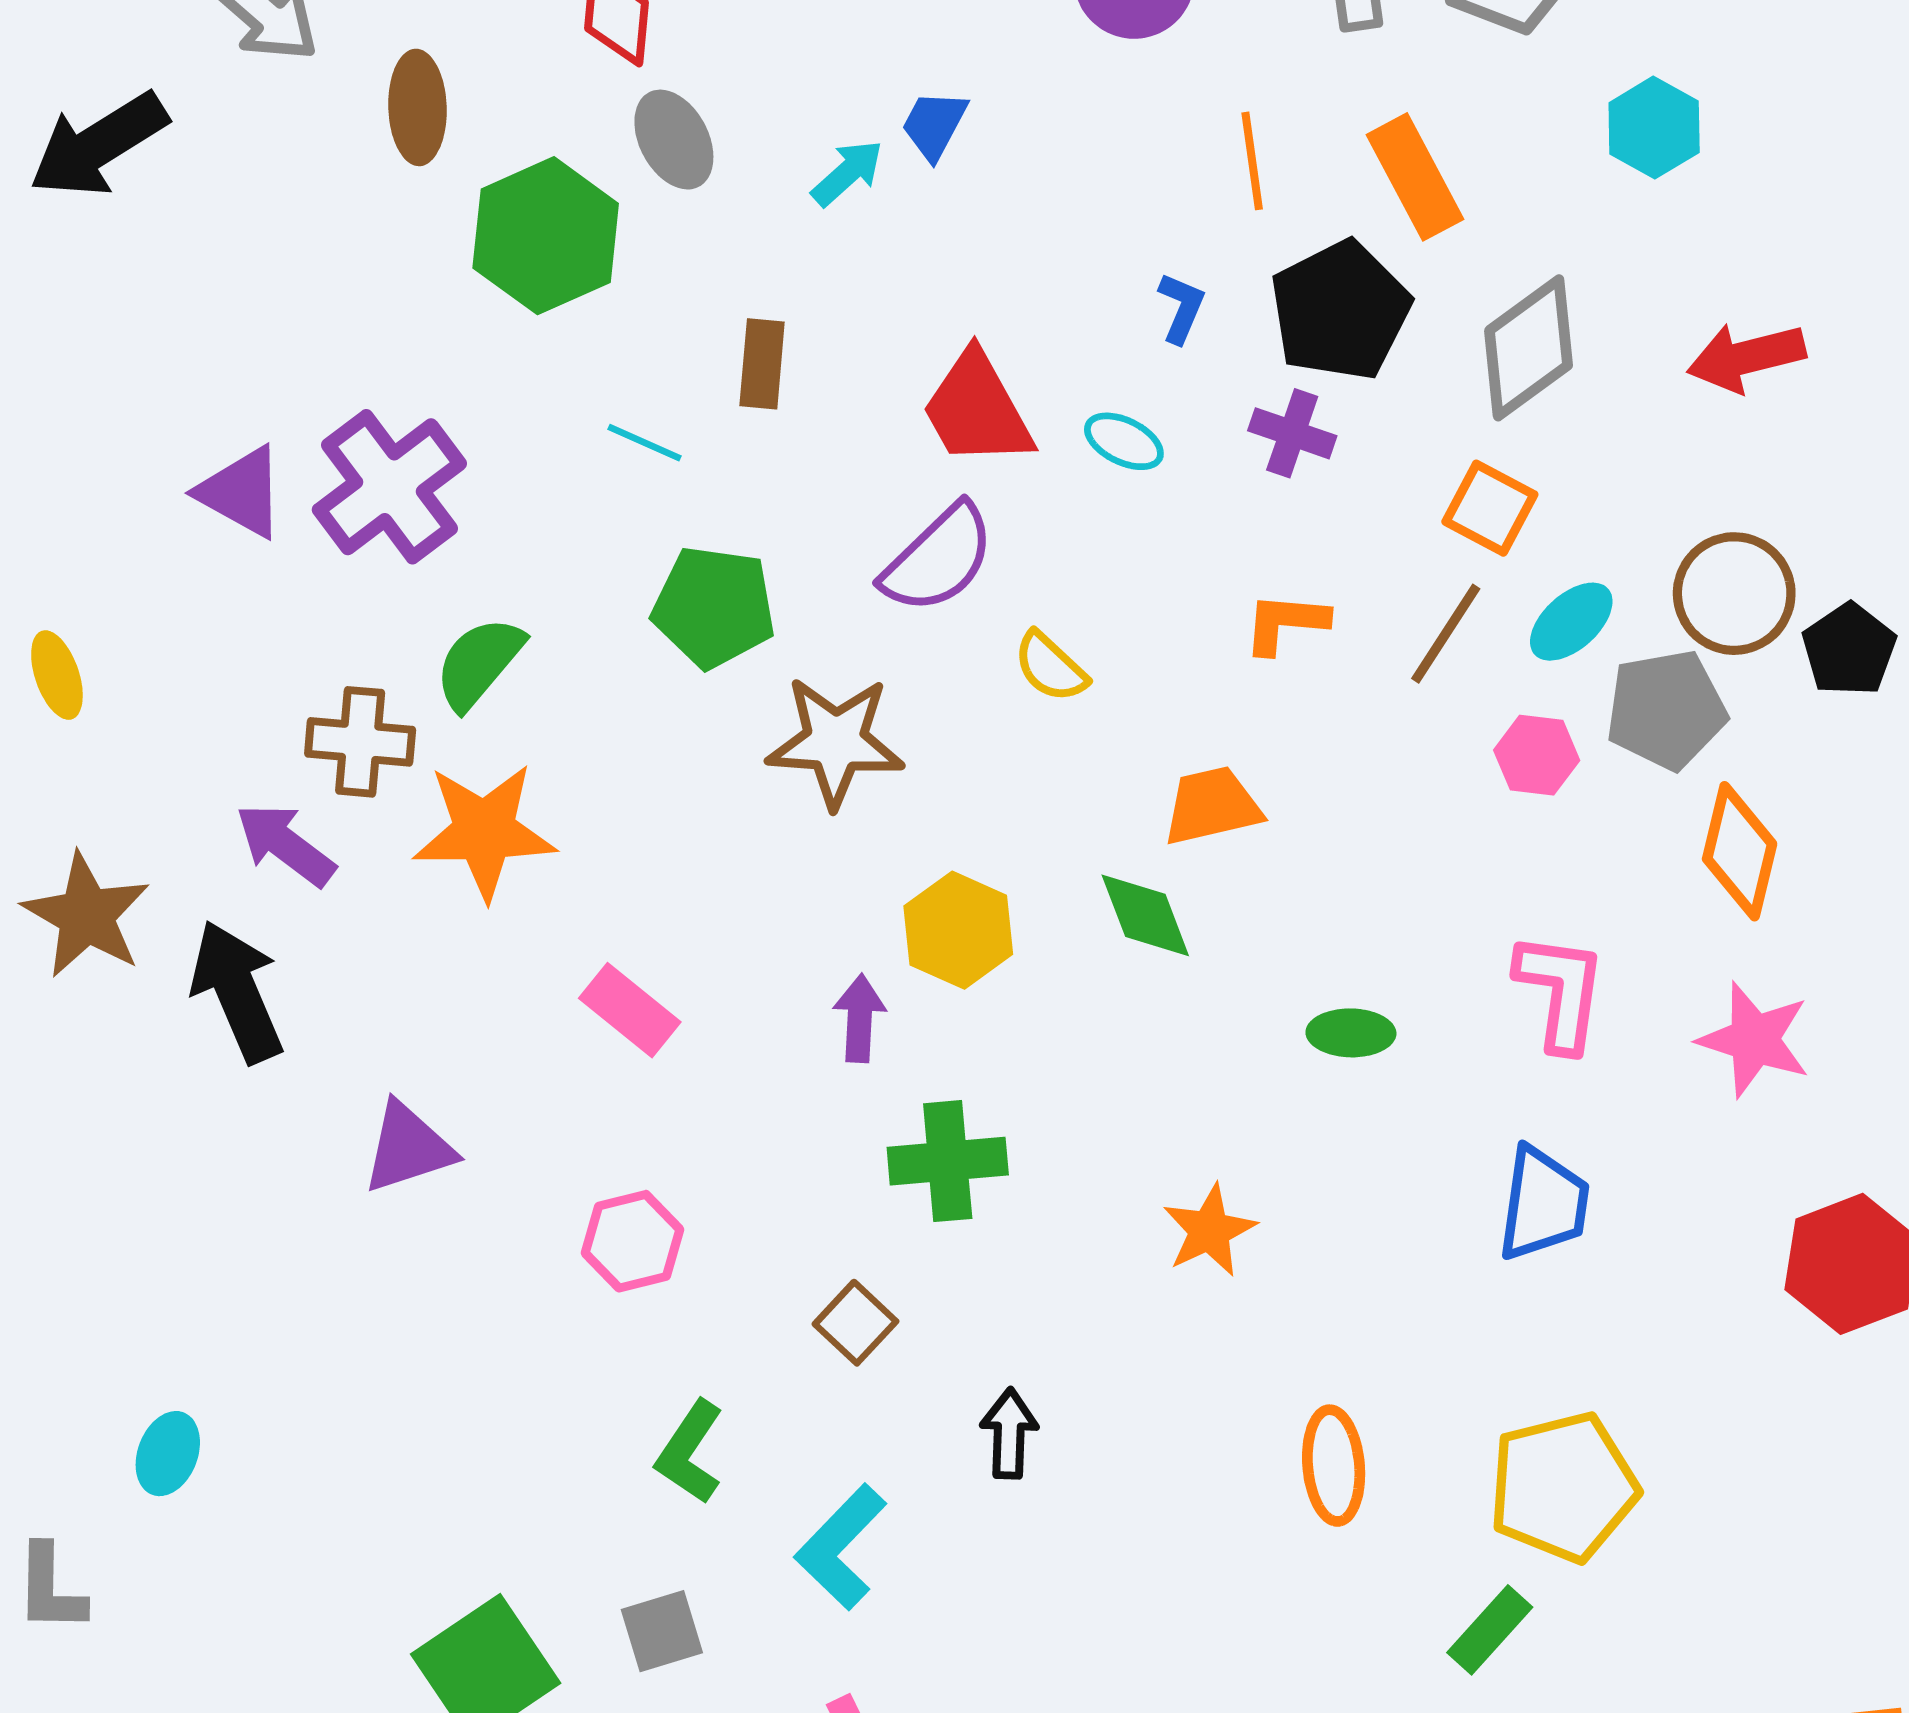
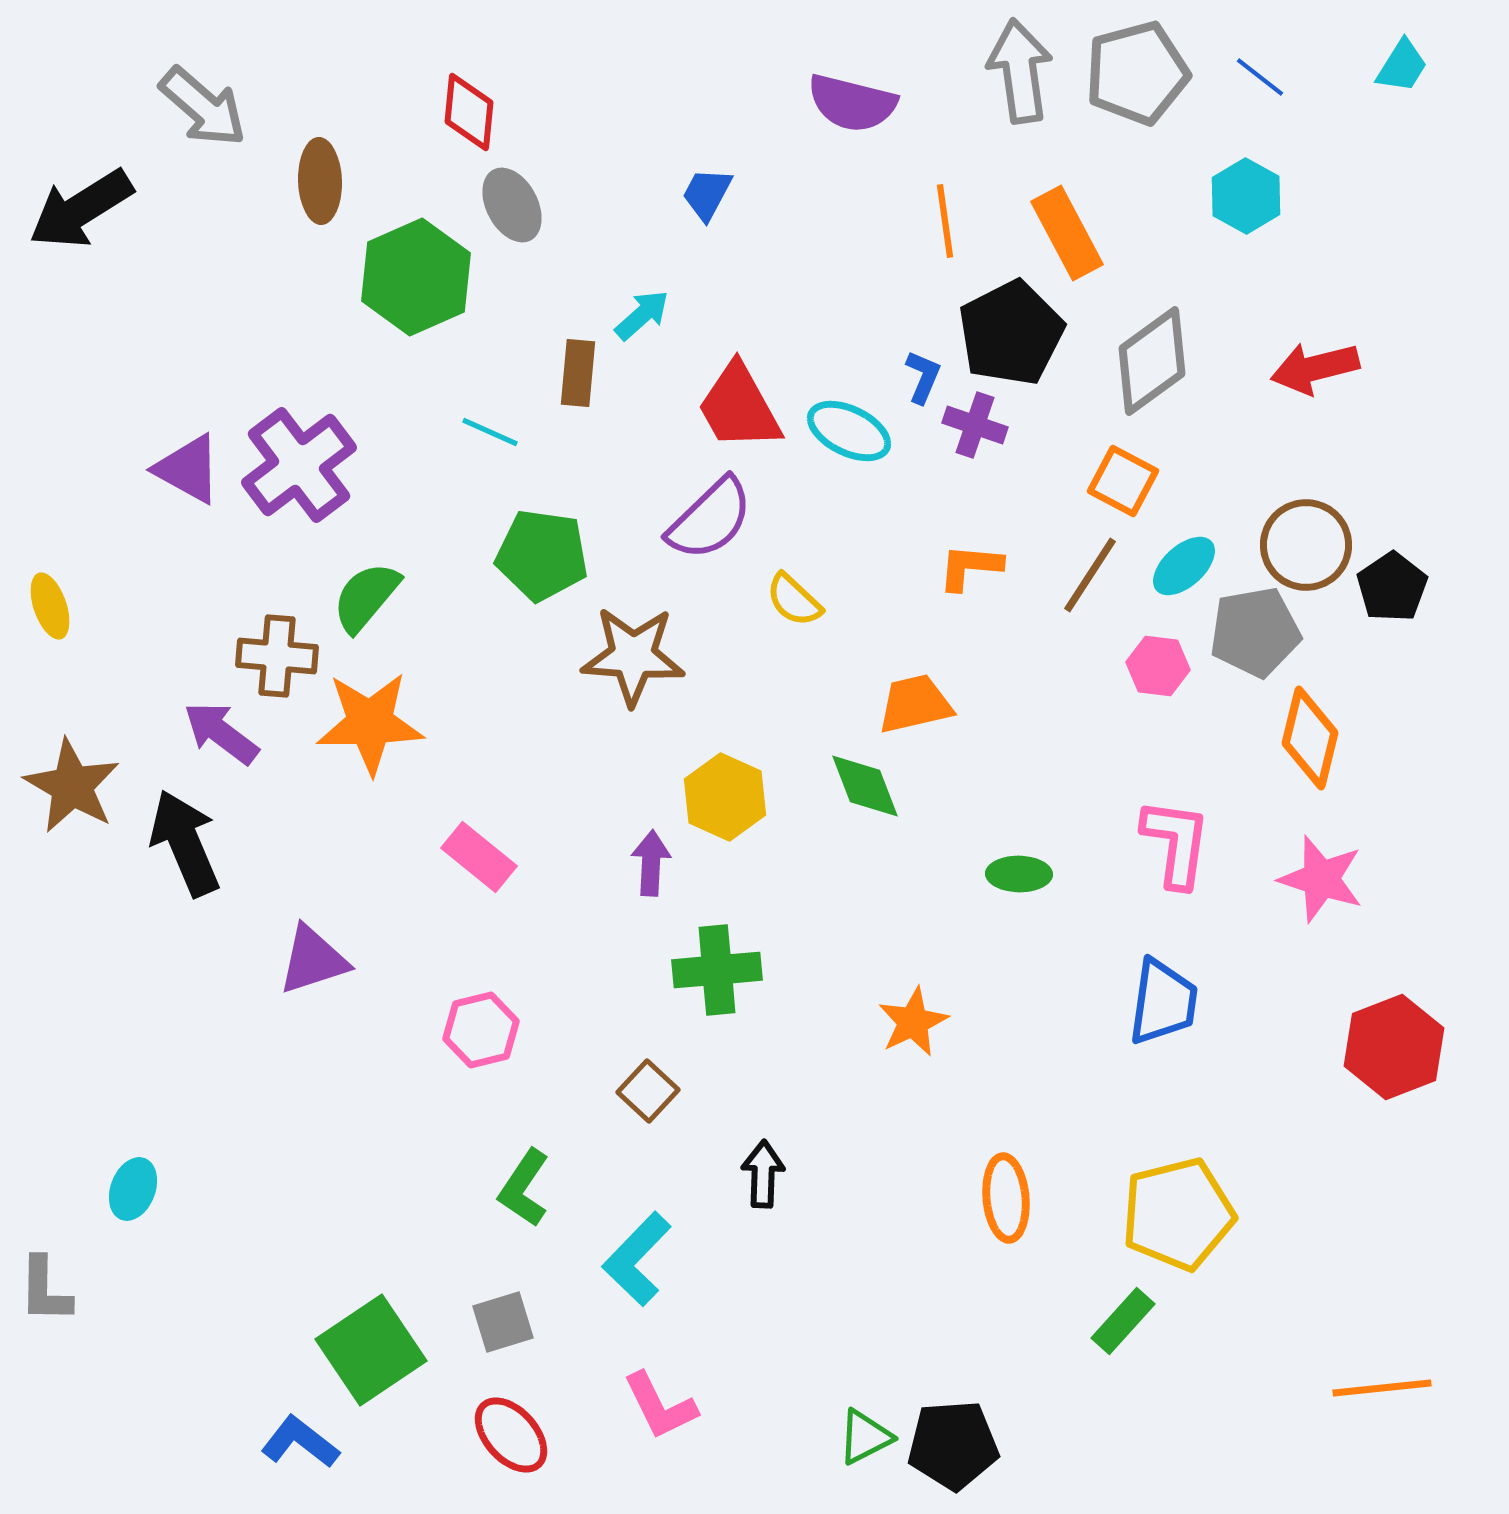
cyan arrow: (847, 173) -> (642, 315), moved
blue L-shape: (1181, 308) -> (923, 377), moved
cyan ellipse: (1124, 441) -> (849, 431), size x1.4

